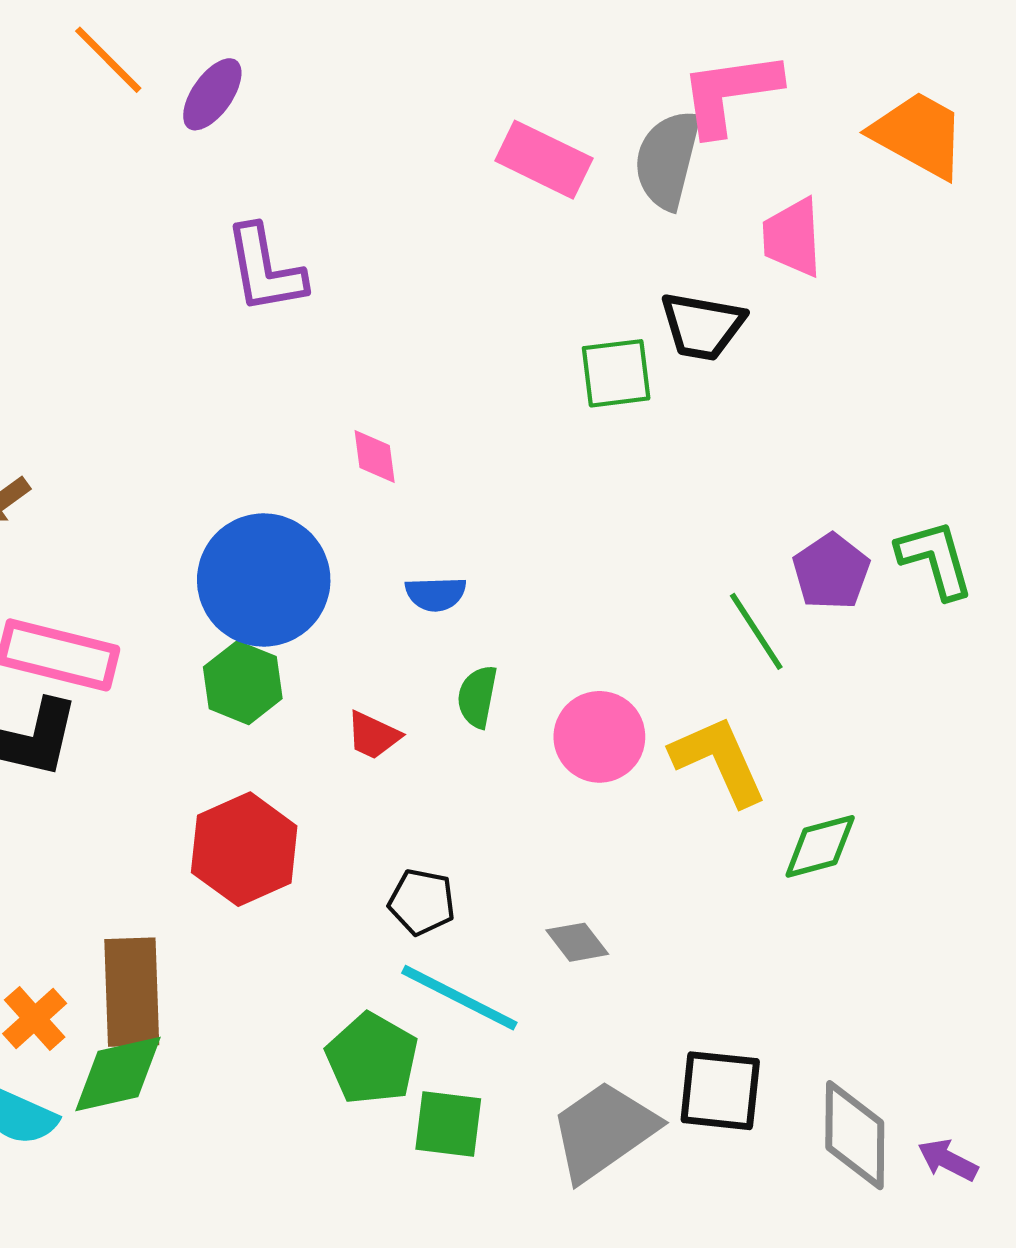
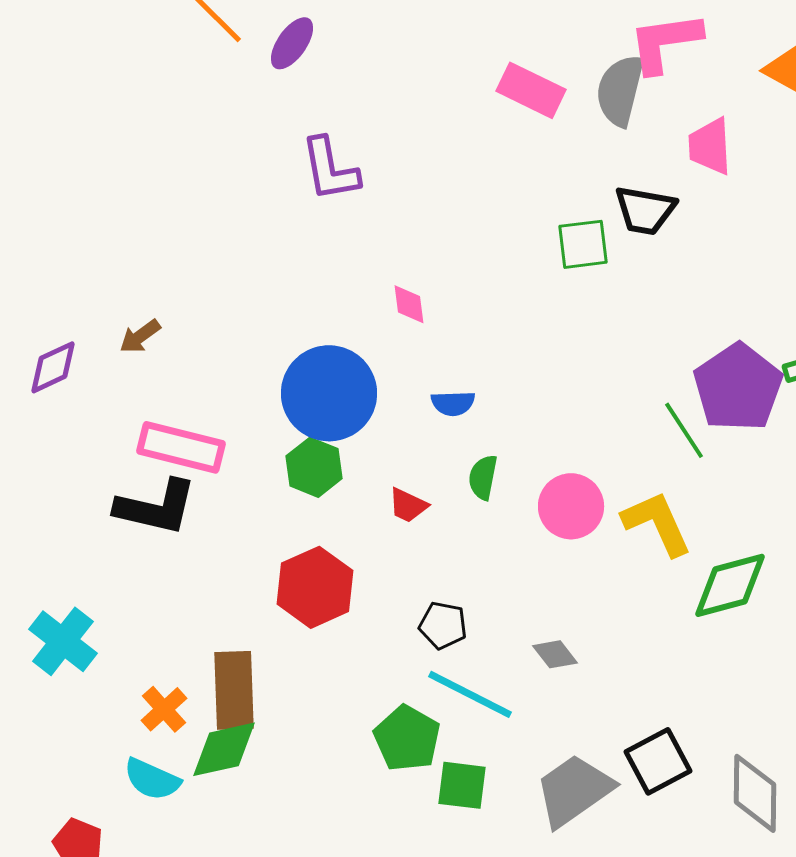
purple pentagon: (831, 572) -> (738, 387), size x1.6
green diamond: (820, 846) -> (730, 585), size x1.4
black square: (720, 1091) -> (658, 761), turned -34

